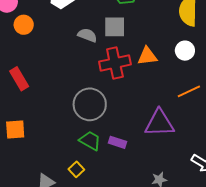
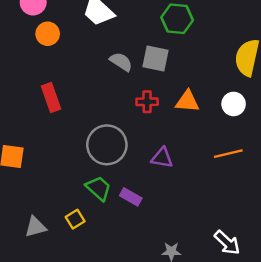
red cross: (115, 63) -> (147, 102), size x0.6
red rectangle: (19, 79) -> (51, 98), moved
purple triangle: (159, 123) -> (162, 158), moved, size x0.6

